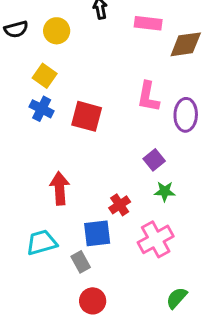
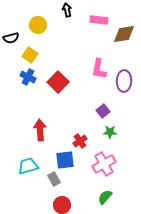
black semicircle: (16, 29) -> (11, 38), moved
red square: (87, 116) -> (58, 82), turned 30
green semicircle: (177, 298) -> (105, 197), moved

